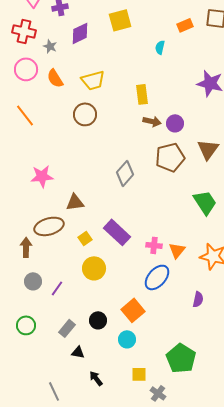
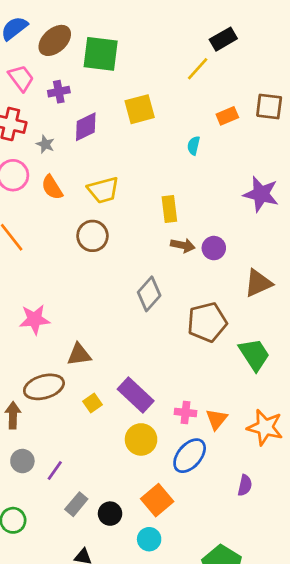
brown triangle: (208, 149) -> (258, 283), turned 30
brown pentagon: (170, 157) -> (207, 322), moved
gray diamond: (125, 173) -> (149, 294), moved
yellow circle: (94, 268) -> (141, 439), moved
gray rectangle: (67, 328) -> (76, 504), moved

